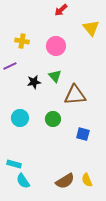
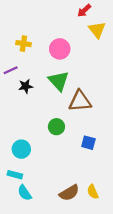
red arrow: (61, 10) -> (84, 11), moved
green triangle: (55, 76) -> (59, 81), size x1.5
black star: (34, 82) -> (26, 86), moved
cyan circle: (20, 118) -> (21, 149), moved

